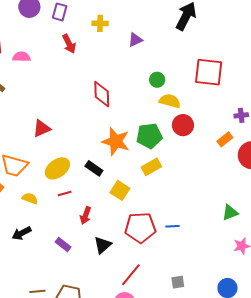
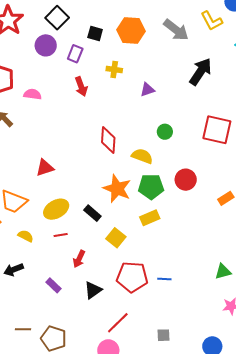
yellow semicircle: (170, 101) -> (142, 156), moved

